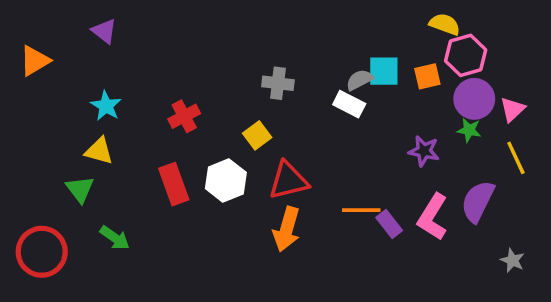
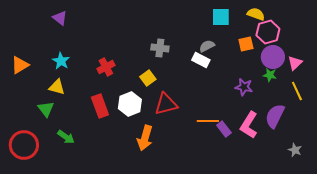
orange triangle: (35, 61) -> (20, 65), moved
cyan square: (384, 71) -> (221, 17), moved
orange arrow: (287, 229) -> (145, 138), moved

